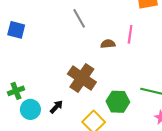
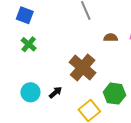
green cross: (16, 91) -> (29, 44), moved, turned -35

